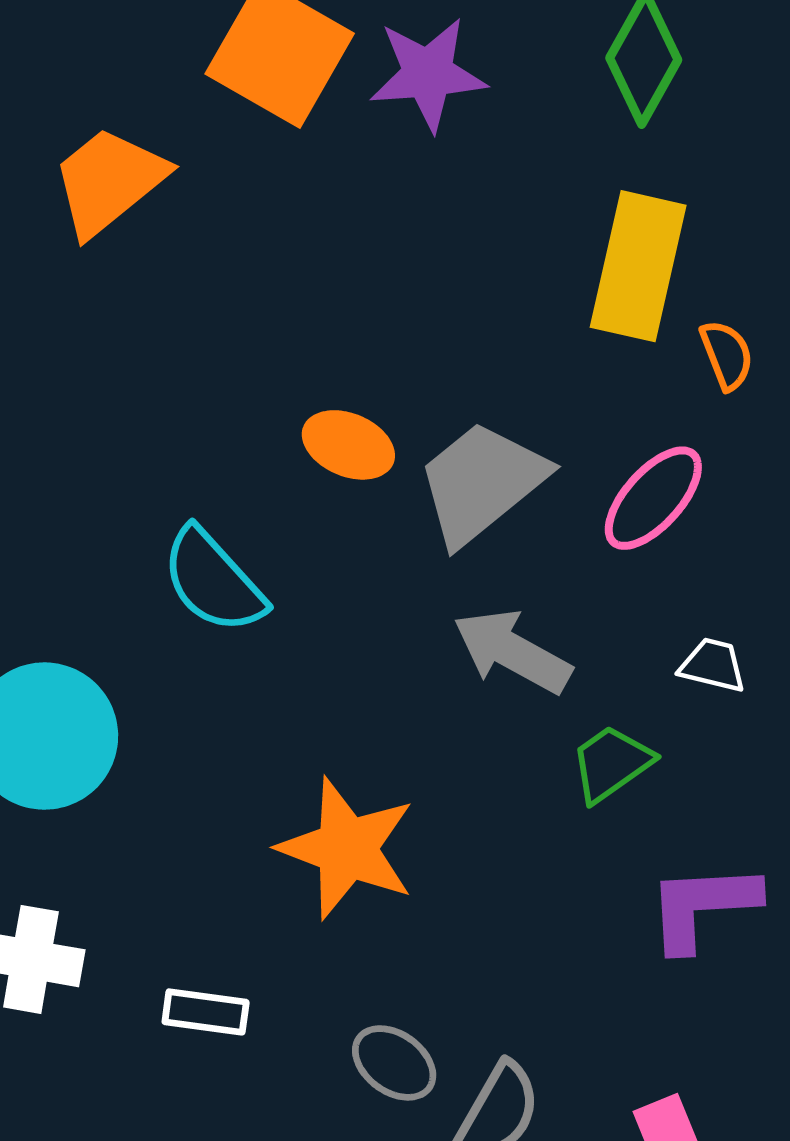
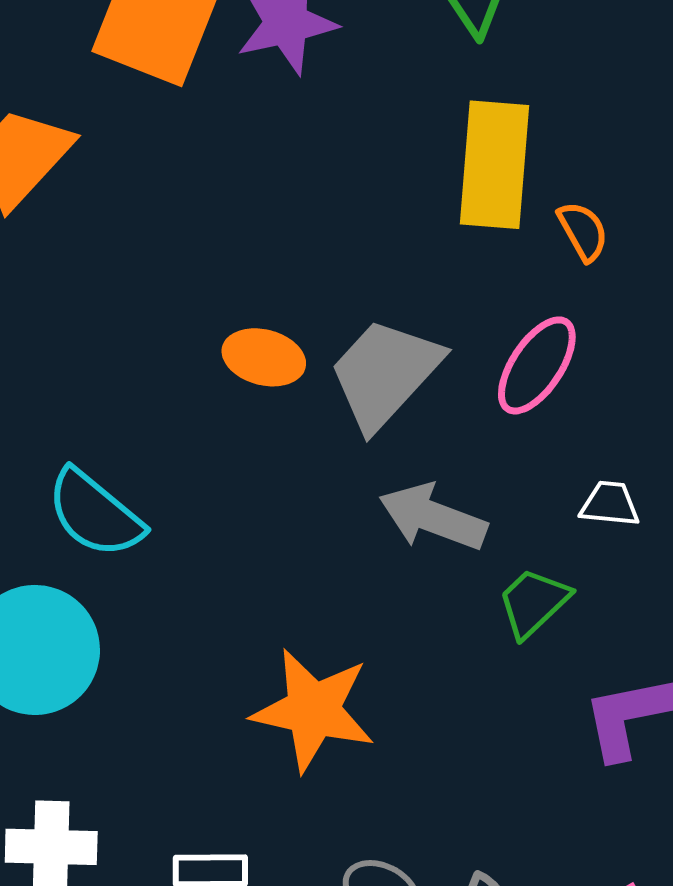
cyan semicircle: (213, 581) -> (95, 514), moved

